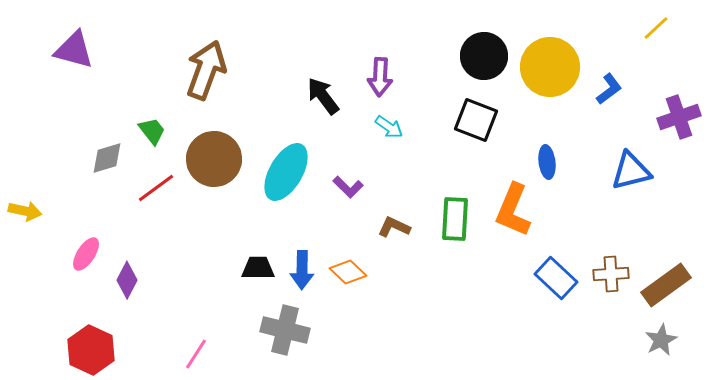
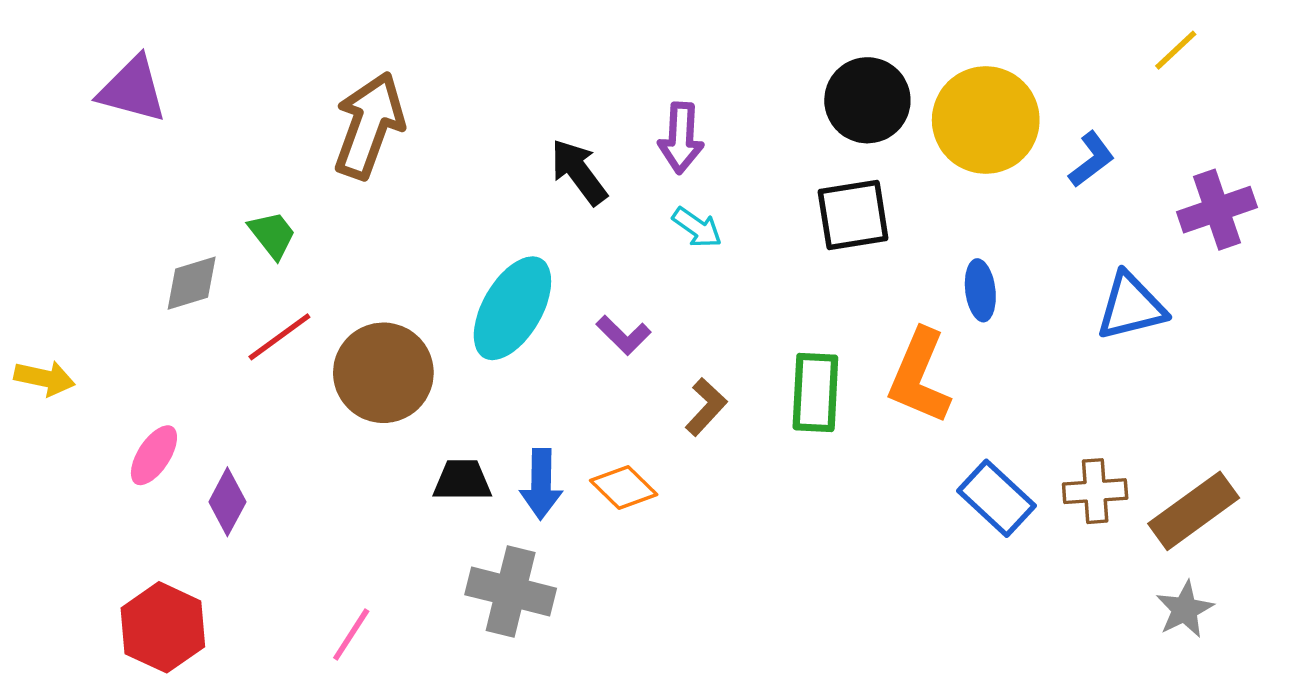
black square: (476, 120) -> (853, 215), turned -30
brown circle: (214, 159) -> (383, 373), moved
brown L-shape: (394, 227) -> (706, 407), turned 108

